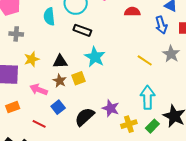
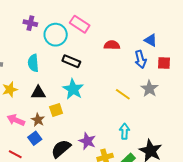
cyan semicircle: (49, 17) -> (33, 63), moved
black rectangle: (82, 30) -> (71, 61), moved
brown star: (60, 81) -> (38, 120), moved
cyan arrow: (148, 97) -> (125, 131), size x0.7

